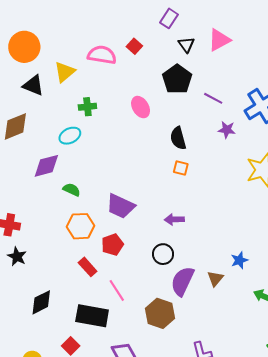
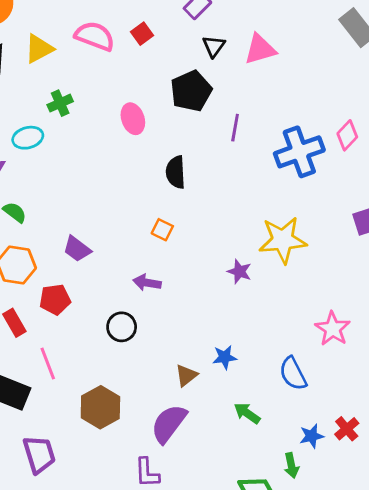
purple line: (213, 98) -> (235, 128), turned 60
green cross: (87, 107) -> (60, 103), turned -30
purple star: (227, 130) -> (239, 272), moved
orange square: (181, 168) -> (162, 230), moved
purple trapezoid: (121, 206) -> (77, 249), size x0.7
purple semicircle: (182, 281) -> (169, 424), moved

